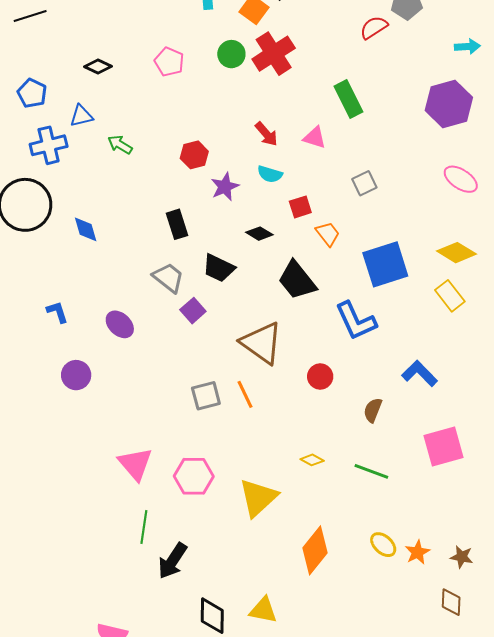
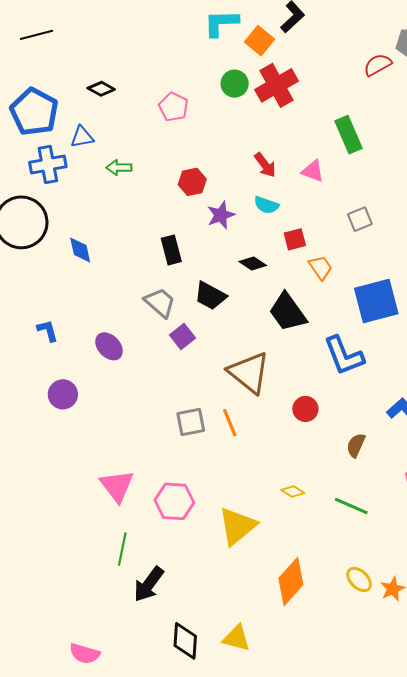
pink pentagon: (169, 62) -> (174, 107), moved
blue pentagon: (32, 93) -> (34, 112), size x1.6
green arrow: (120, 145) -> (119, 168), turned -35

